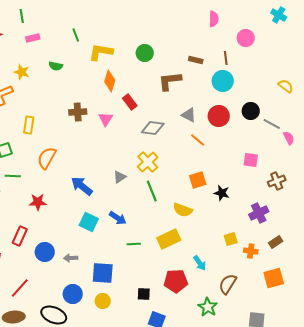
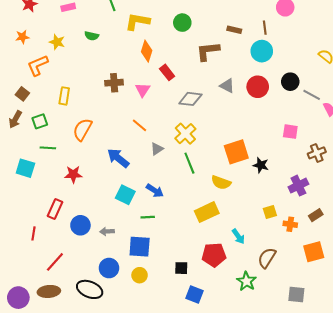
orange line: (198, 140) -> (140, 125), moved
orange square: (198, 180) -> (236, 152), size x1.4
green line: (134, 244) -> (148, 217), moved

